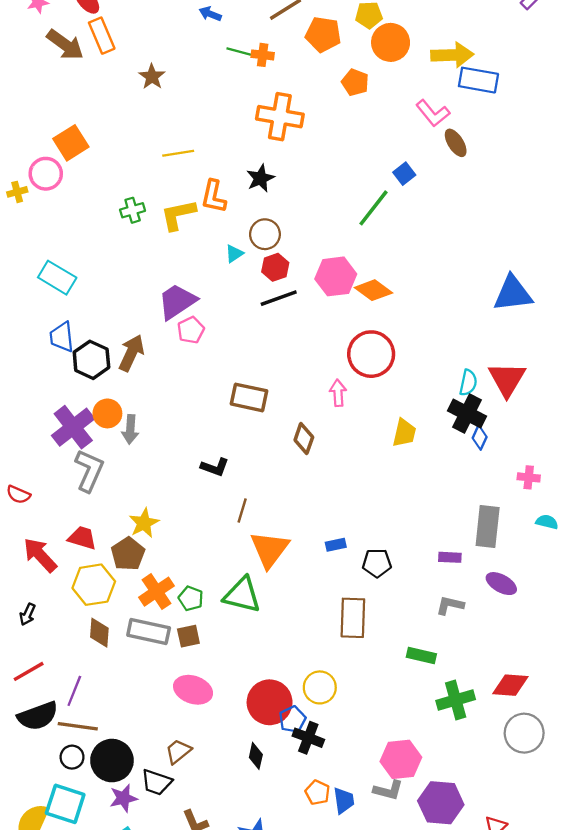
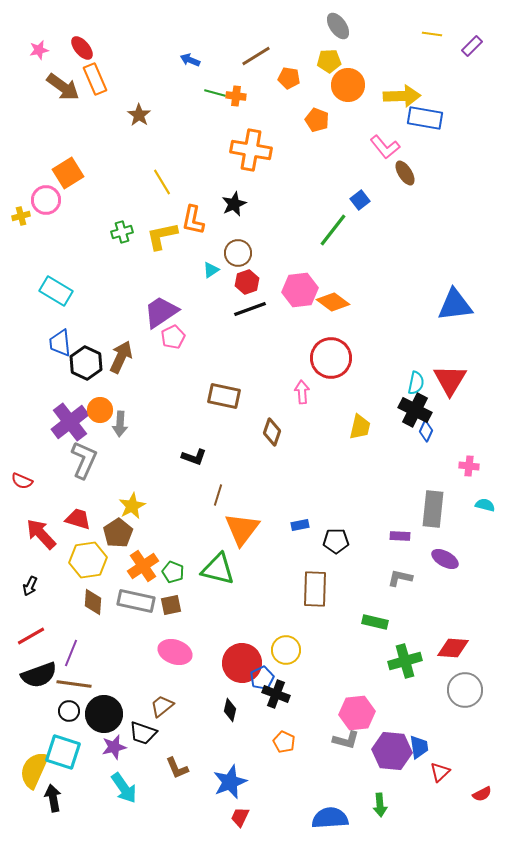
orange pentagon: (323, 34) -> (289, 78), size x0.7
yellow line: (178, 153) -> (162, 182), turned 68
blue trapezoid: (344, 800) -> (419, 747), moved

